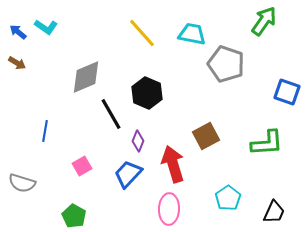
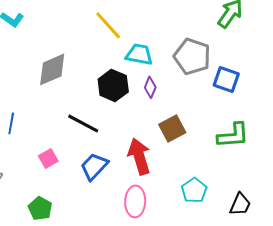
cyan trapezoid: (192, 34) -> (139, 54), moved
blue square: (287, 92) -> (226, 79), moved
black line: (111, 114) -> (83, 123), moved, turned -32
purple diamond: (138, 141) -> (150, 87), moved

